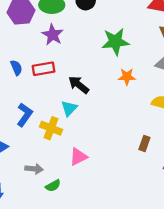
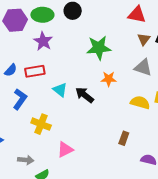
blue semicircle: (16, 68) -> (11, 70), turned 64
black arrow: (79, 85) -> (85, 95), moved
cyan triangle: (69, 108) -> (60, 90), moved, turned -35
blue L-shape: (25, 115) -> (20, 99), moved

